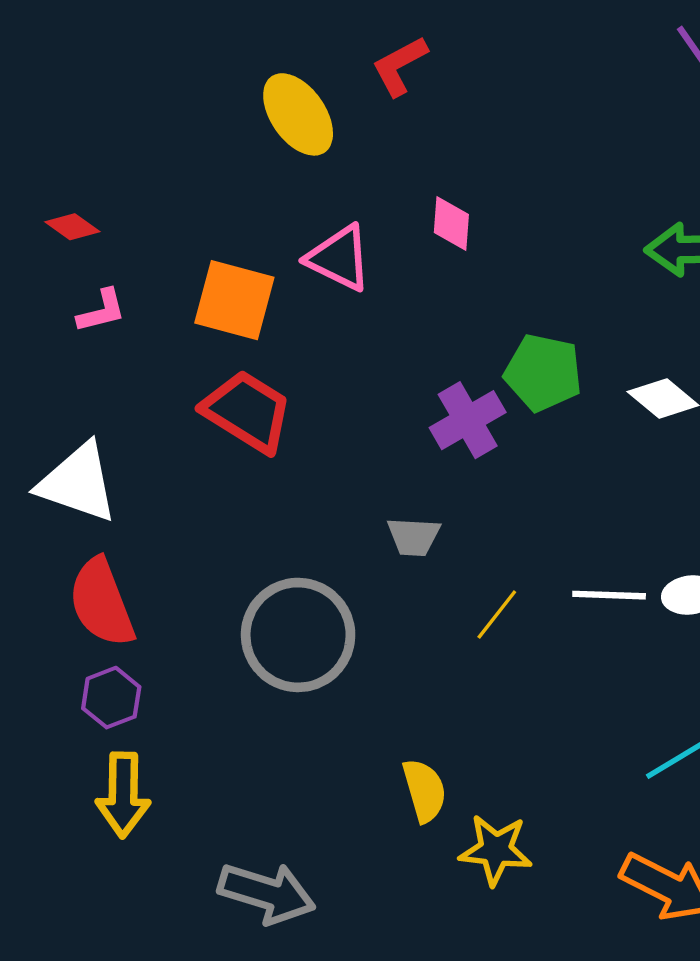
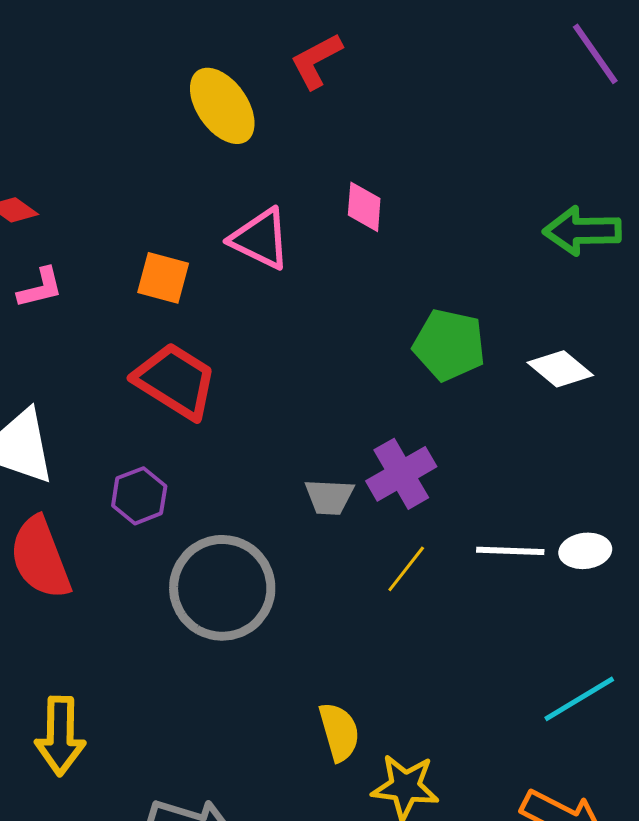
orange square: (234, 300) -> (163, 278), size x0.7
purple cross: (468, 420) -> (401, 474), moved
purple hexagon: (111, 698) -> (139, 496), moved

